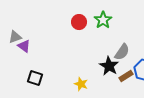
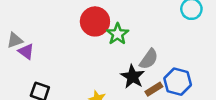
green star: (103, 20) -> (118, 34), moved
red circle: (79, 22) -> (95, 21), size x1.5

